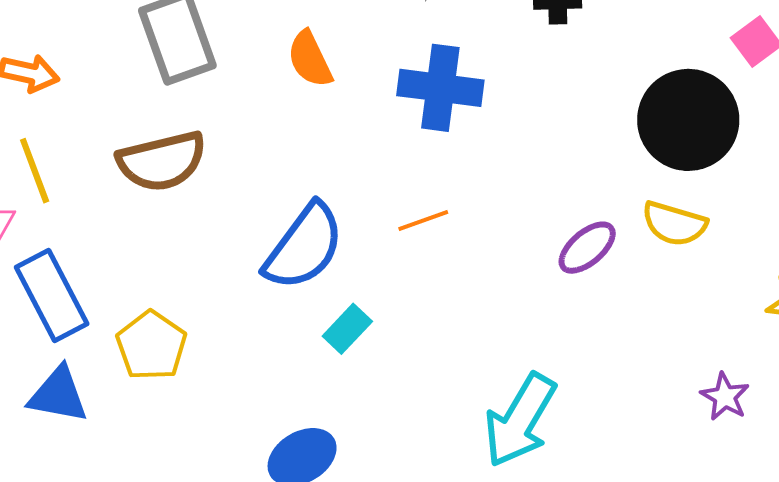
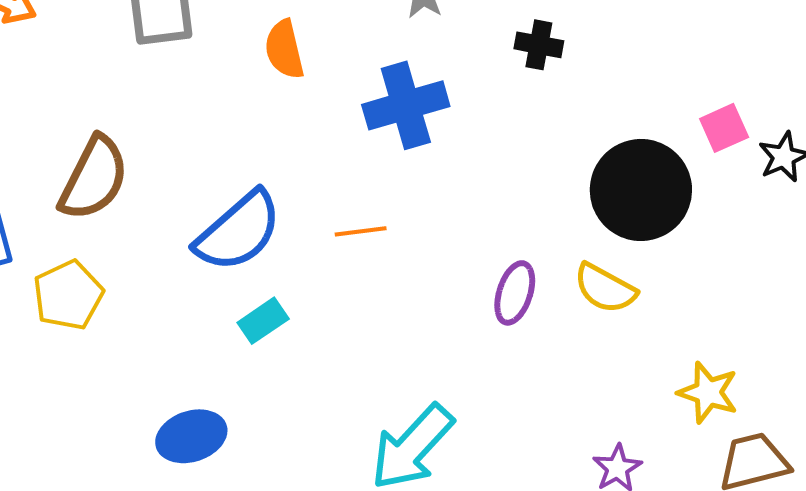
blue cross: (440, 88) -> (406, 105), turned -36
brown semicircle: (162, 161) -> (94, 178), moved, turned -62
purple ellipse: (587, 248) -> (515, 293), turned -44

